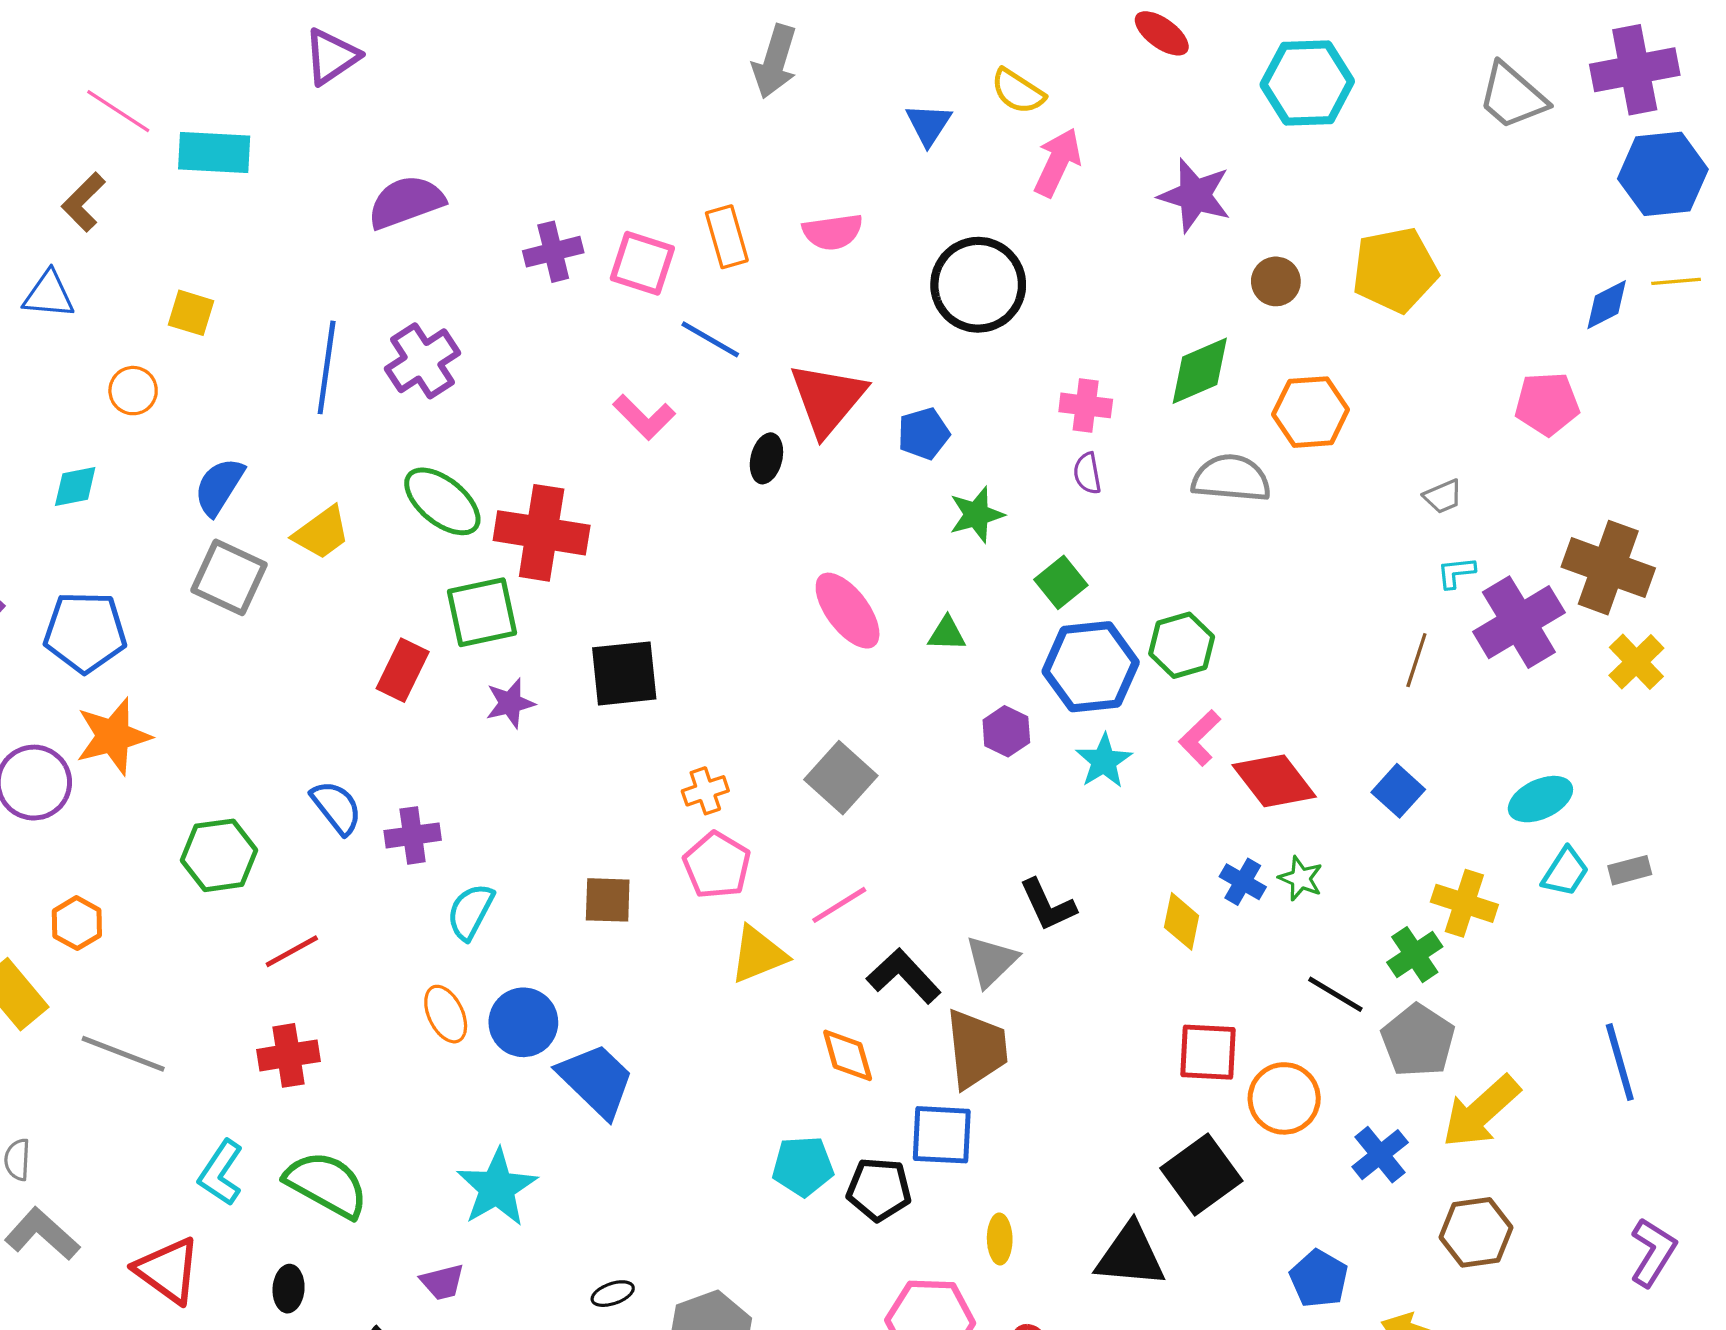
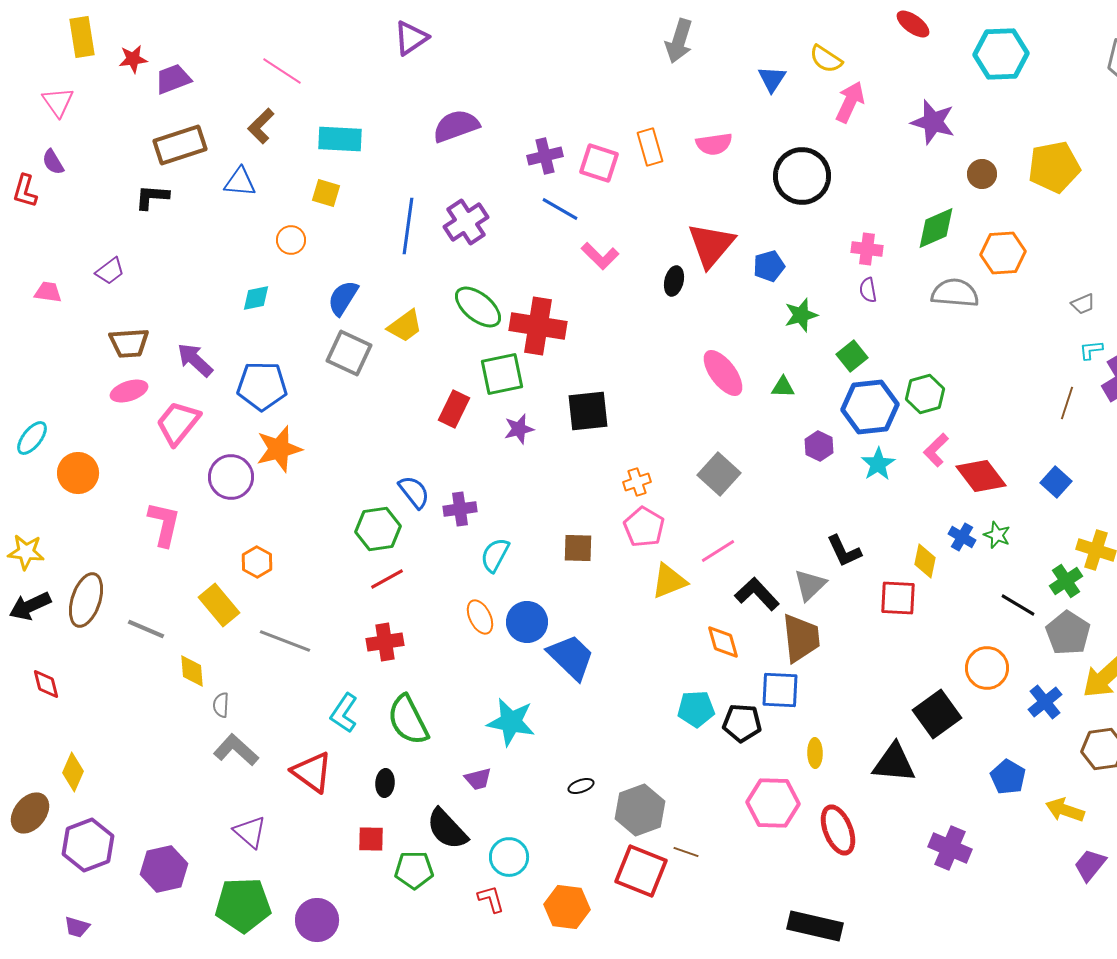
cyan rectangle: (214, 152) -> (340, 139), moved
blue line: (710, 339) -> (560, 209), moved
green hexagon: (219, 855) -> (378, 529), moved
red square: (1208, 1052) -> (898, 598), moved
green semicircle: (327, 1184) -> (408, 720), turned -146
cyan star: (497, 1188) -> (511, 722), turned -30

